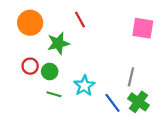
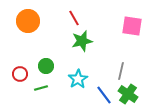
green star: (58, 43) -> (82, 41), moved
red circle: (30, 66) -> (20, 74), moved
green line: (54, 94) -> (41, 88), moved, turned -32

